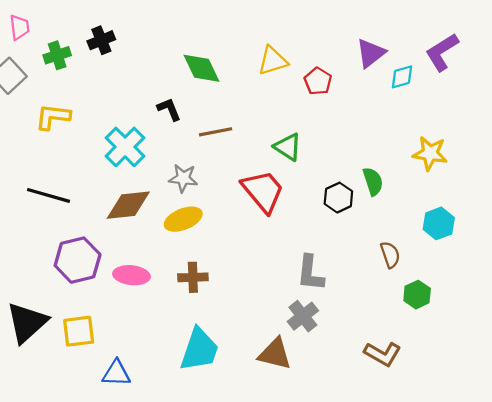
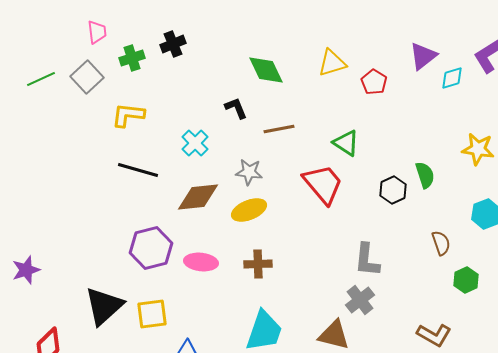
cyan cross: (125, 147) -> (195, 143), size x0.7
black line: (48, 195) -> (138, 170), moved

